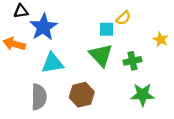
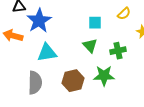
yellow semicircle: (123, 18) -> (124, 14), moved
green triangle: (101, 55) -> (90, 46), size x0.7
green star: (143, 95) -> (104, 76), moved

